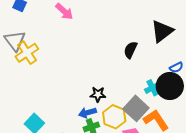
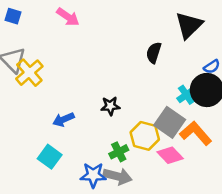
black star: (98, 94) -> (110, 106), moved
blue arrow: (87, 113) -> (64, 119), moved

